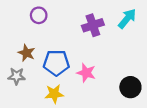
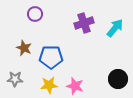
cyan arrow: (127, 19) -> (115, 28), moved
pink star: (86, 73) -> (75, 86), moved
gray star: (17, 76) -> (15, 79), moved

